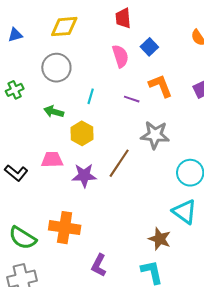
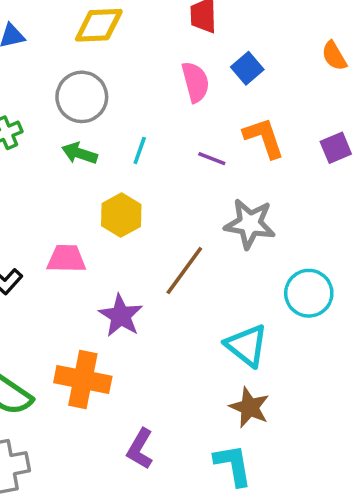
green arrow: (54, 112) -> (80, 153), moved
purple star: (84, 175) -> (121, 316), moved, turned 30
cyan triangle: (184, 212) -> (247, 345), moved

